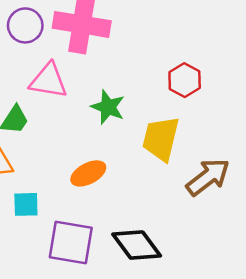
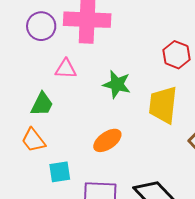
pink triangle: (48, 81) -> (66, 69), size x0.7

